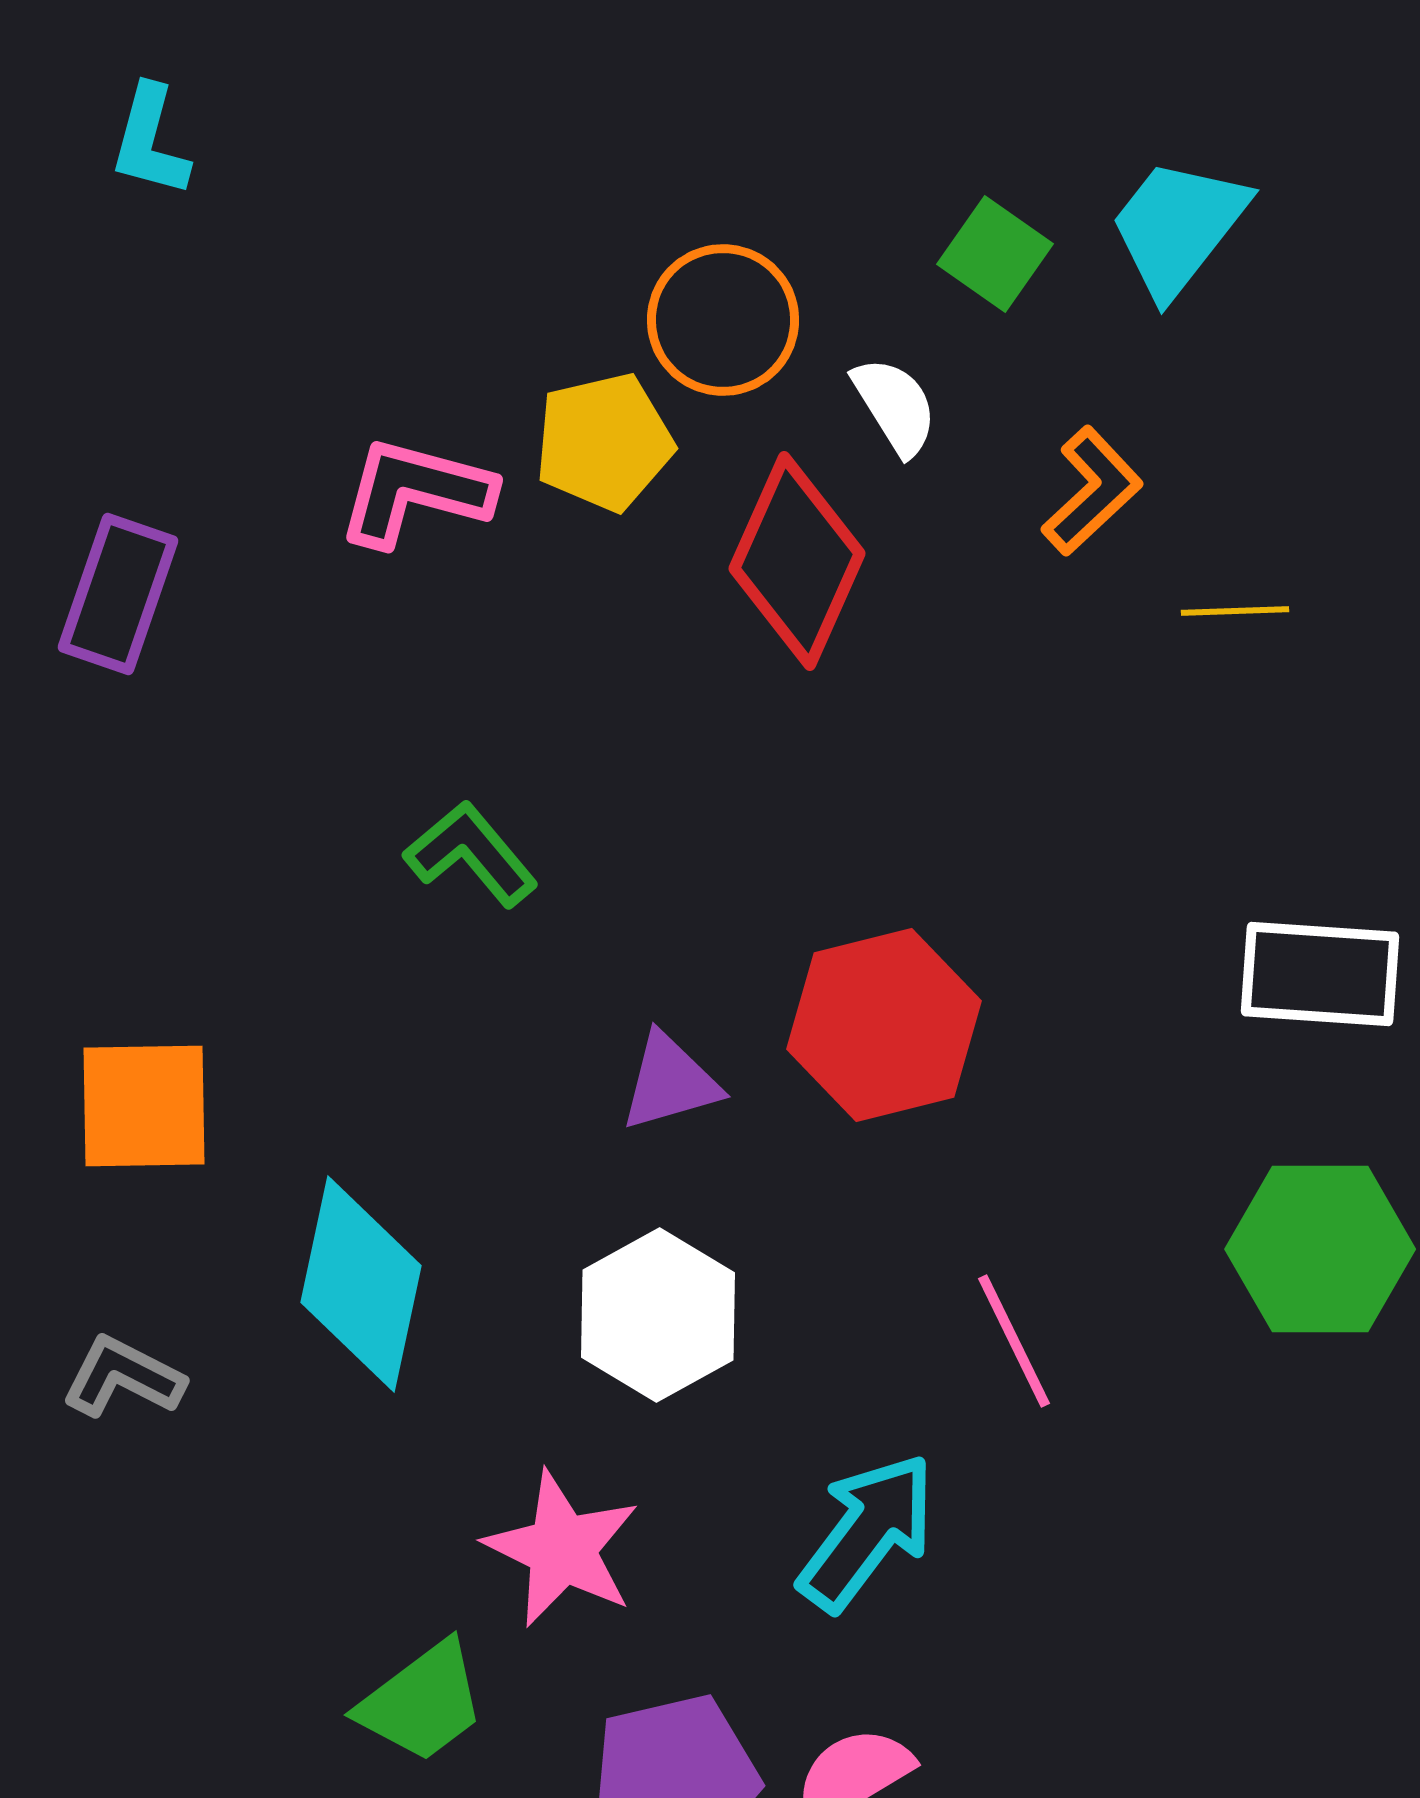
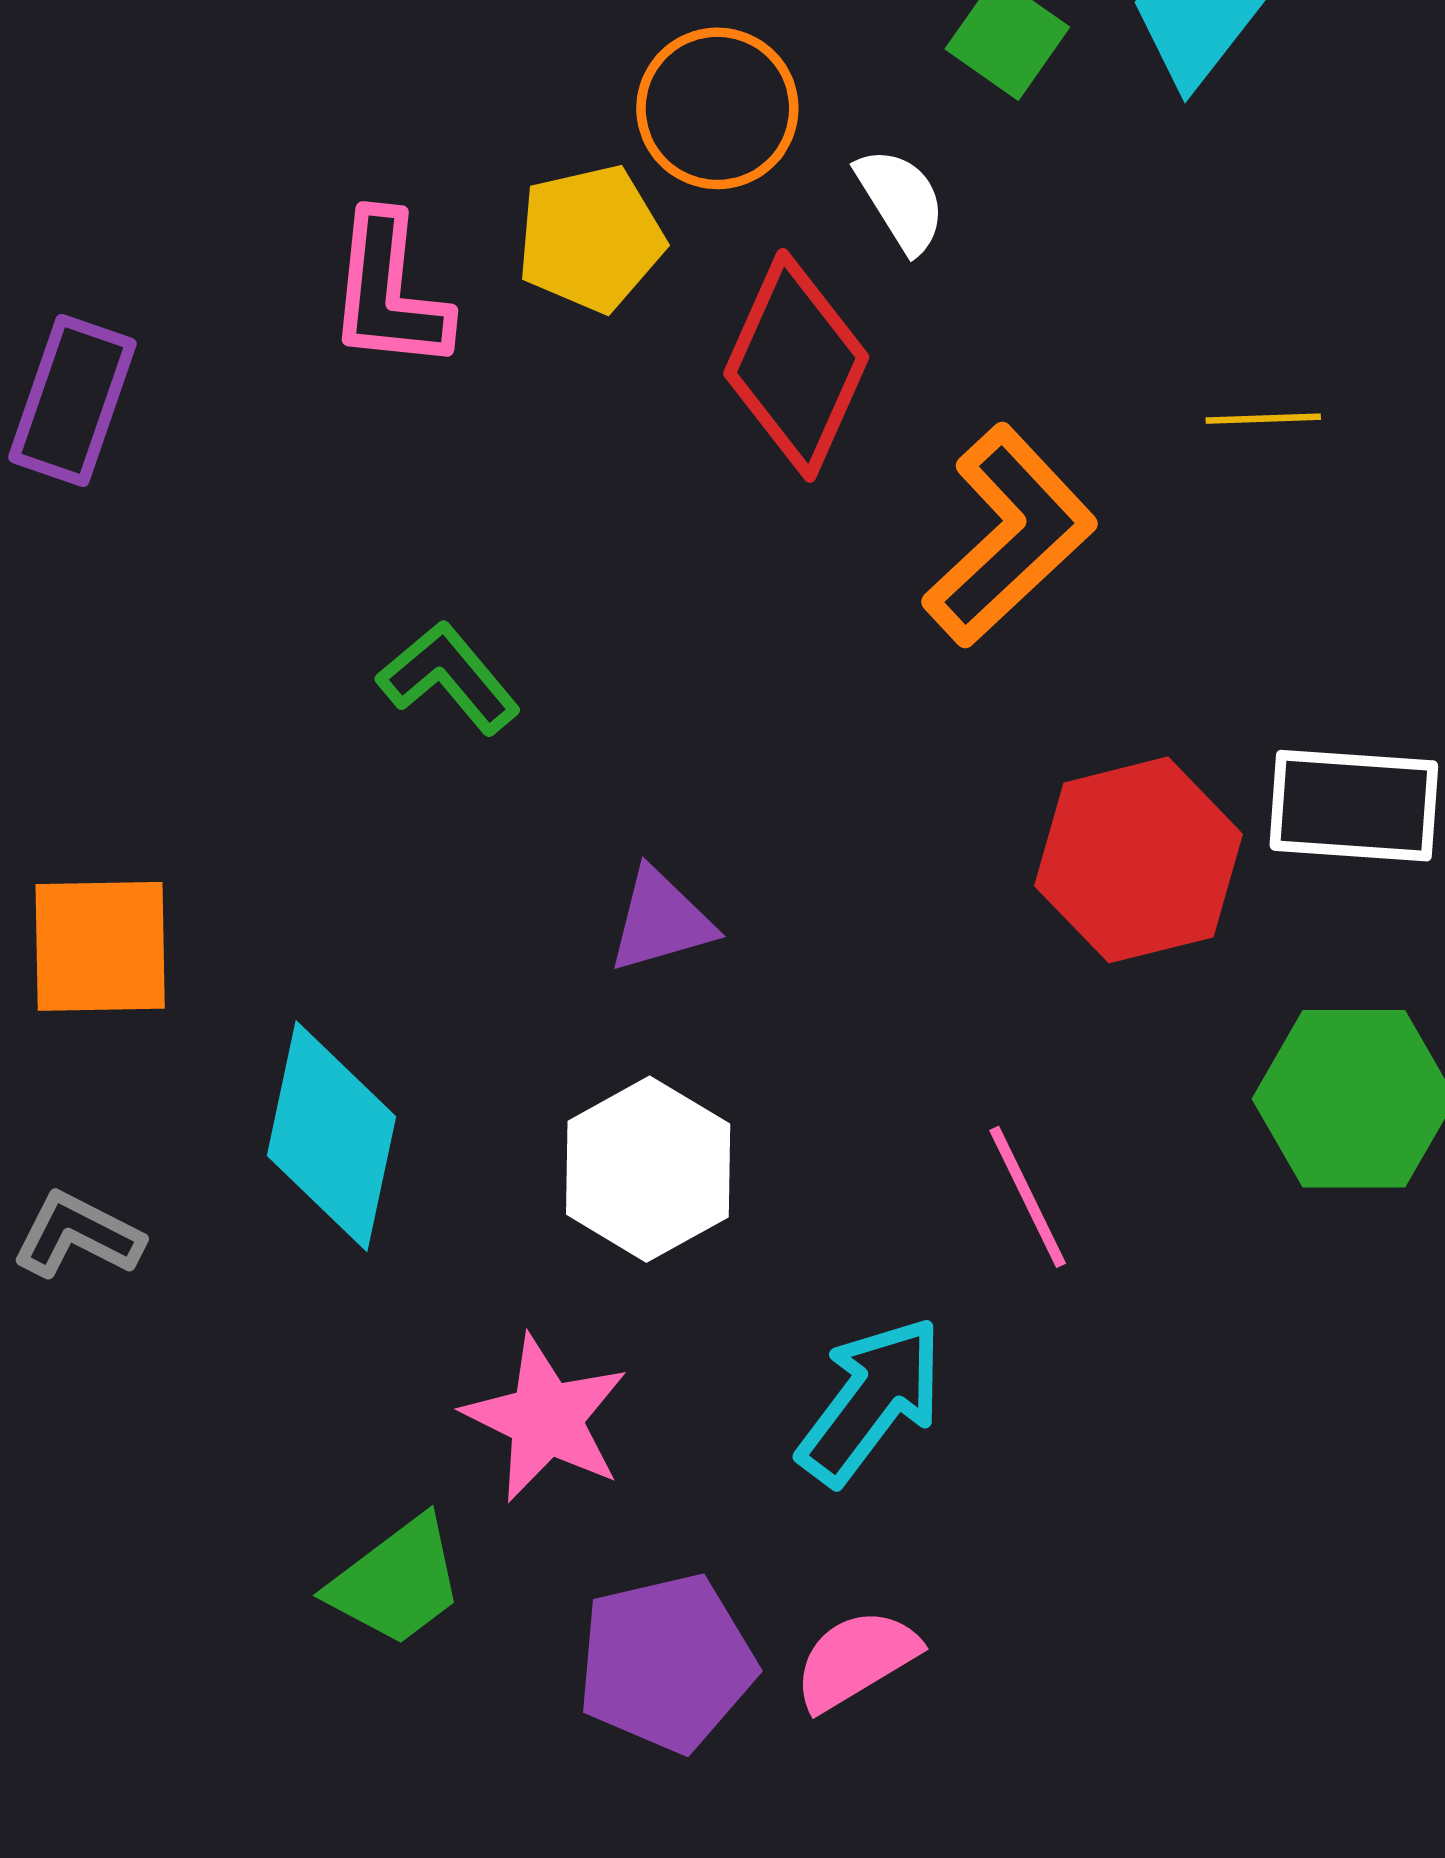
orange L-shape: (1092, 491) -> (1010, 536), moved, size x1.6
pink L-shape: (415, 492) -> (389, 292), turned -99
red hexagon: (884, 1025) -> (1139, 860), moved

